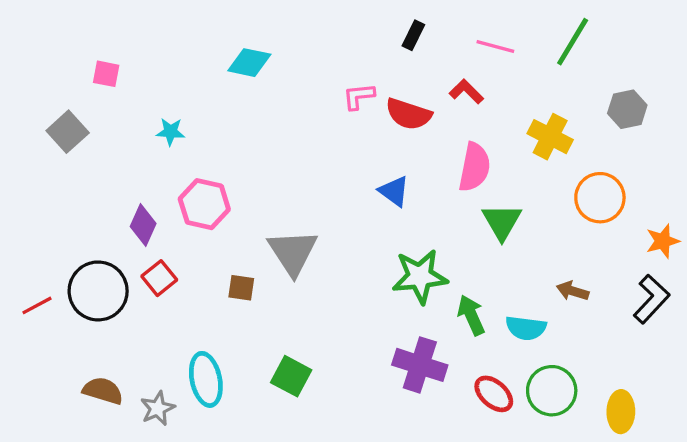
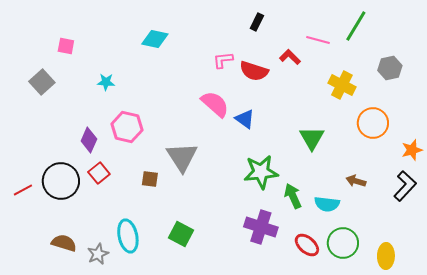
pink line: (495, 46) -> (318, 40), moved
pink semicircle: (474, 167) -> (215, 104), moved, turned -60

